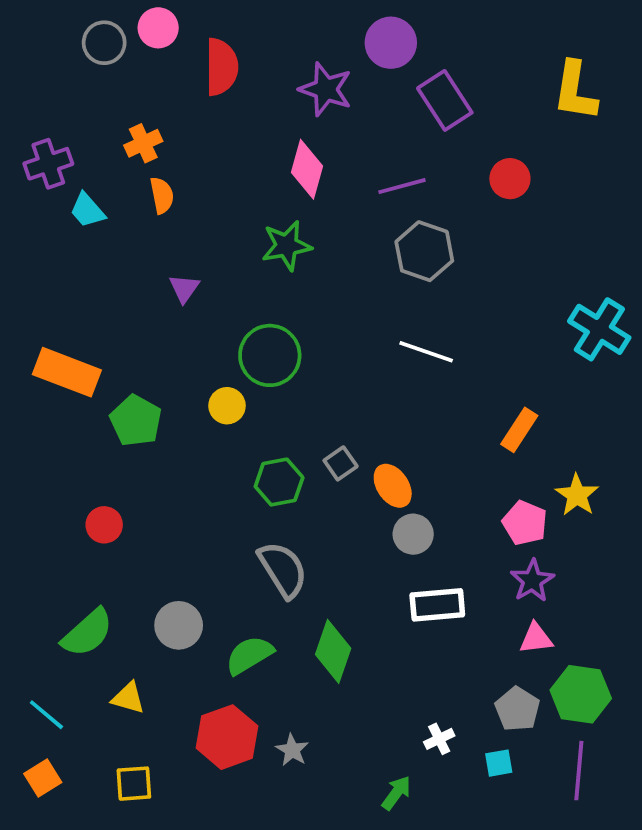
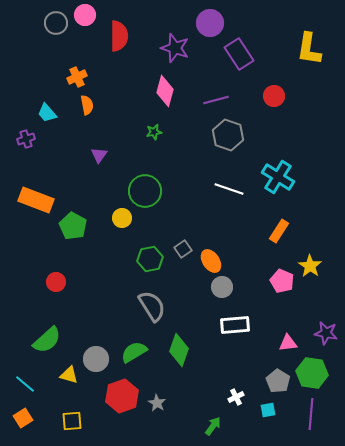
purple cross: (48, 164) -> (26, 139), moved, size x0.7
green star: (287, 246) -> (154, 132), size x0.6
cyan cross: (599, 329) -> (278, 177), moved
purple star: (532, 581) -> (326, 333), moved, turned -30
gray circle: (179, 625) -> (96, 359), moved

